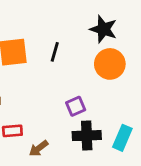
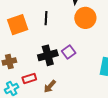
black cross: (87, 136) -> (48, 55), moved

